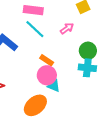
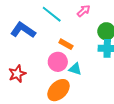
pink circle: (47, 75) -> (58, 62), moved

